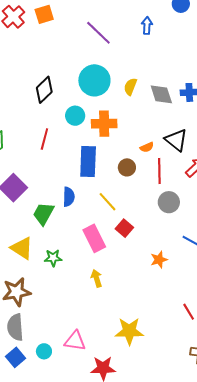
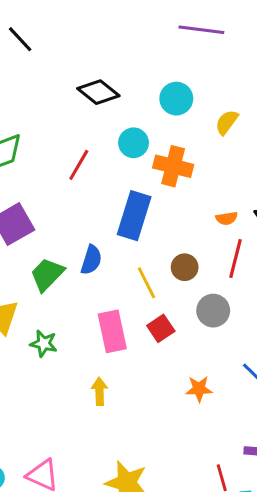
purple line: (98, 33) -> (201, 30), turned -52
cyan circle: (94, 80) -> (176, 99), size x0.7
black diamond: (44, 90) -> (98, 92), turned 68
brown circle: (127, 167) -> (185, 267), moved
gray circle: (169, 202) -> (213, 311), moved

